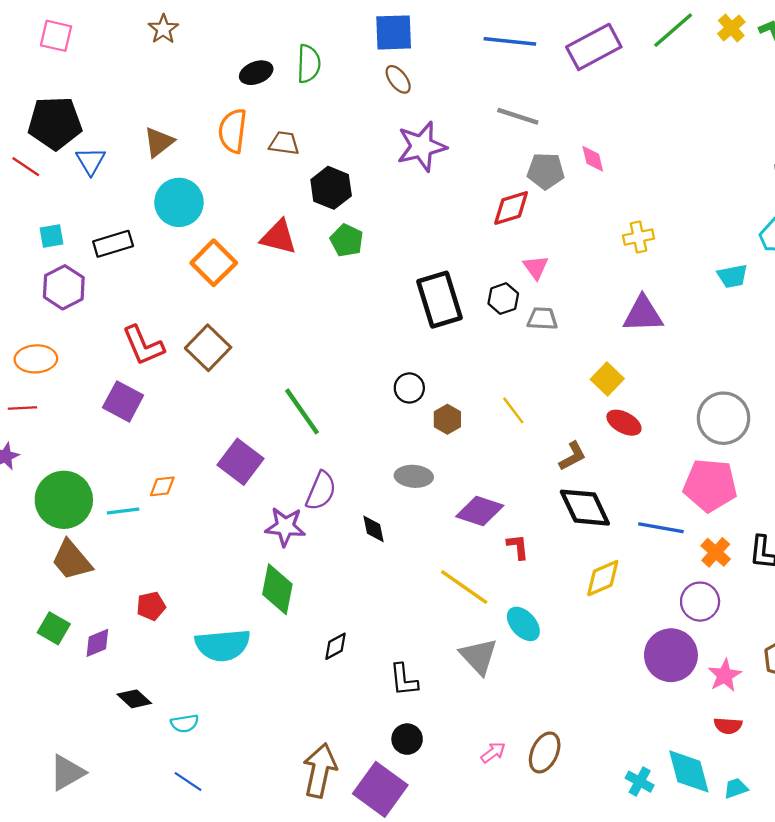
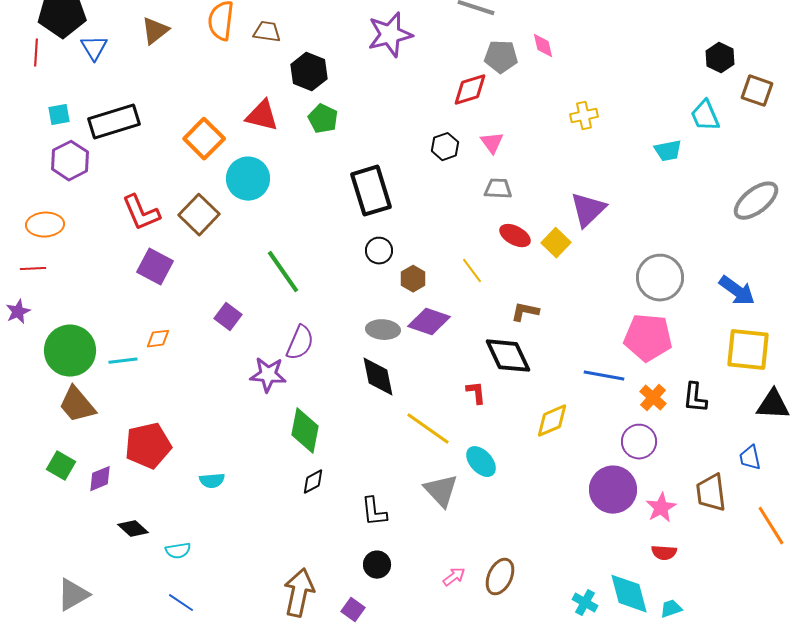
red line: (26, 167) -> (36, 53), turned 60
cyan circle: (179, 202) -> (248, 179), moved
black rectangle: (113, 244) -> (114, 122), size x1.4
black hexagon: (503, 299) -> (445, 147), moved
black rectangle: (440, 300) -> (371, 191), moved
purple triangle: (643, 314) -> (588, 210), moved, turned -42
purple square: (123, 401) -> (155, 267), moved
red ellipse: (624, 423) -> (515, 236), moved
brown L-shape: (573, 456) -> (525, 312), turned -140
purple square: (240, 462) -> (228, 317), size x0.7
black diamond: (585, 508) -> (508, 356), moved
purple diamond: (480, 511) -> (429, 322), moved
black diamond: (374, 529) -> (378, 377), moved, size x1.6
green diamond: (277, 589) -> (305, 431), moved
red pentagon: (151, 606) -> (148, 446), size x1.8
cyan semicircle: (223, 645) -> (212, 481), size x0.5
purple square: (380, 789) -> (353, 610), size x0.5

